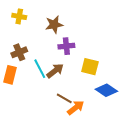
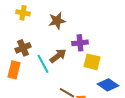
purple cross: (66, 46) -> (80, 43), moved
brown arrow: (55, 71) -> (58, 56), moved

